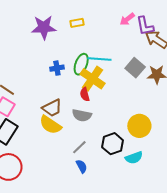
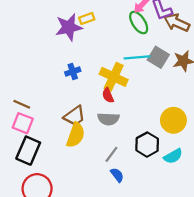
purple star: (44, 27) -> (69, 27), moved
cyan line: (99, 59) -> (137, 57), moved
green ellipse: (81, 64) -> (139, 23), moved, turned -45
yellow semicircle: (50, 125) -> (76, 135), turned -95

